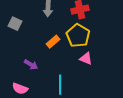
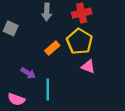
cyan line: (60, 85) -> (48, 90), moved

